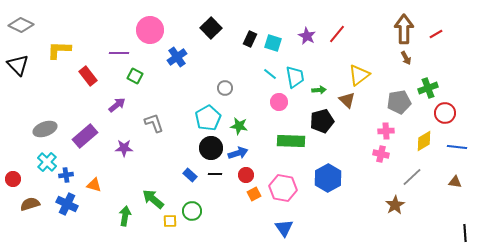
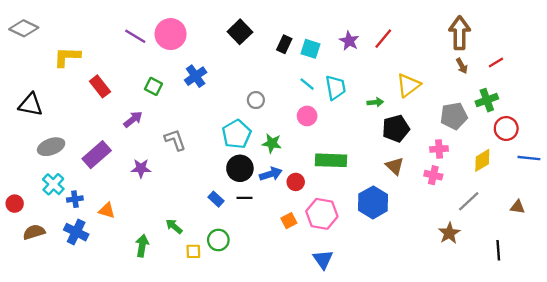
red line: (436, 34) -> (496, 62), moved
purple line: (119, 53) -> (135, 36), moved, turned 30
blue cross: (177, 57) -> (196, 76), moved
black triangle: (18, 65) -> (31, 105), moved, turned -35
green arrow: (319, 90) -> (375, 102), moved
brown triangle: (347, 100) -> (395, 166), moved
pink circle: (279, 102) -> (307, 116), moved
black pentagon: (322, 121) -> (396, 128), moved
blue line: (457, 147) -> (529, 158), moved
red circle: (246, 175) -> (296, 182), moved
green arrow: (153, 199) -> (174, 226), size x0.7
black line: (465, 233) -> (498, 250), moved

